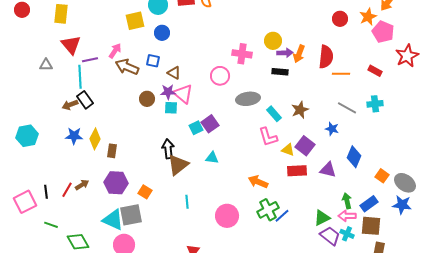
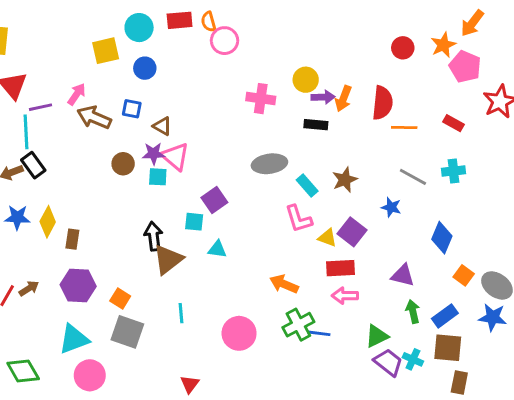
pink circle: (220, 76) -> (225, 41), moved
cyan square: (196, 128) -> (194, 222), moved, turned 32
blue diamond: (354, 157) -> (442, 238), moved
purple triangle: (328, 170) -> (403, 275), moved
gray square: (131, 215) -> (127, 332), moved, turned 30
blue line: (282, 216) -> (319, 333), turned 49
pink arrow: (347, 216) -> (345, 296), moved
cyan triangle: (113, 220) -> (74, 339), turned -45

